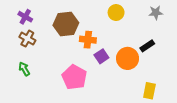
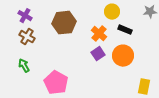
orange cross: (88, 40) -> (99, 34), moved, turned 35
black rectangle: (147, 46) -> (125, 30), moved, turned 56
pink pentagon: (74, 77) -> (56, 83), moved

